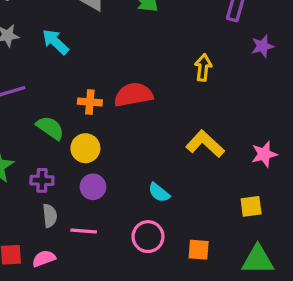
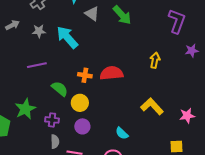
cyan arrow: (55, 42) -> (67, 37), size x1.4

